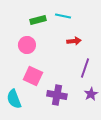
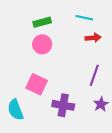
cyan line: (63, 16) -> (84, 18), moved
red arrow: (74, 41) -> (93, 38), moved
pink circle: (27, 45) -> (42, 44), moved

